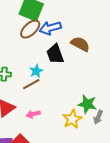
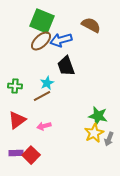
brown semicircle: (80, 44) -> (91, 25), moved
gray arrow: (98, 117) -> (109, 139), moved
yellow star: (72, 119) -> (94, 133), moved

